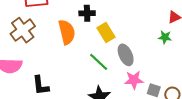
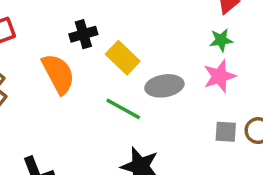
gray ellipse: (126, 55) -> (164, 86), turned -60
pink star: (134, 80) -> (220, 76), moved

